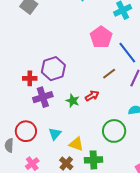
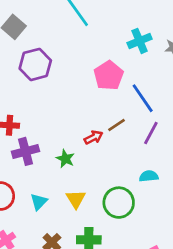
purple hexagon: (53, 69) -> (35, 64), moved
red arrow: (92, 96) -> (93, 137), moved
yellow triangle: (76, 144) -> (76, 199), moved, turned 35

